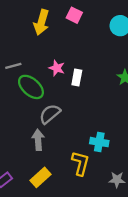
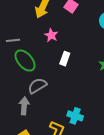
pink star: (57, 68) -> (51, 35), moved

